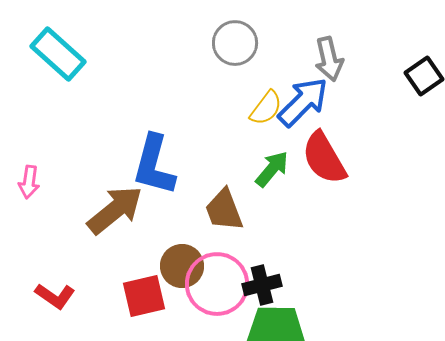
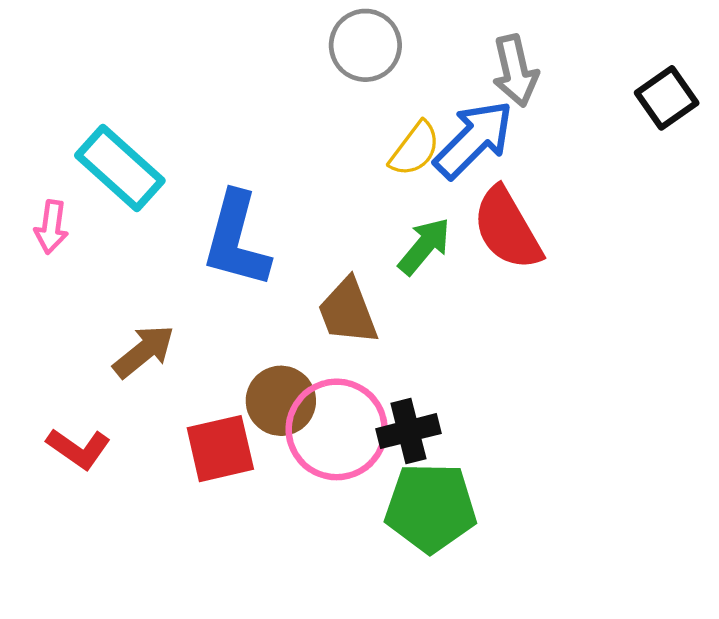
cyan rectangle: (58, 54) -> (120, 168), moved
pink arrow: (29, 182) -> (51, 227), moved
brown arrow: (115, 210) -> (144, 351), moved, size x0.7

